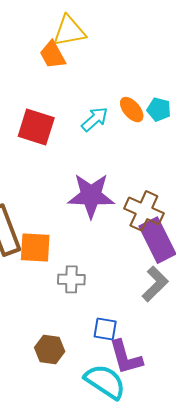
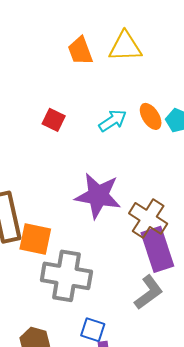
yellow triangle: (69, 31) -> (125, 47), moved
red square: (36, 127) -> (54, 120), size x0.6
gray cross: (71, 279) -> (66, 276), size x1.8

